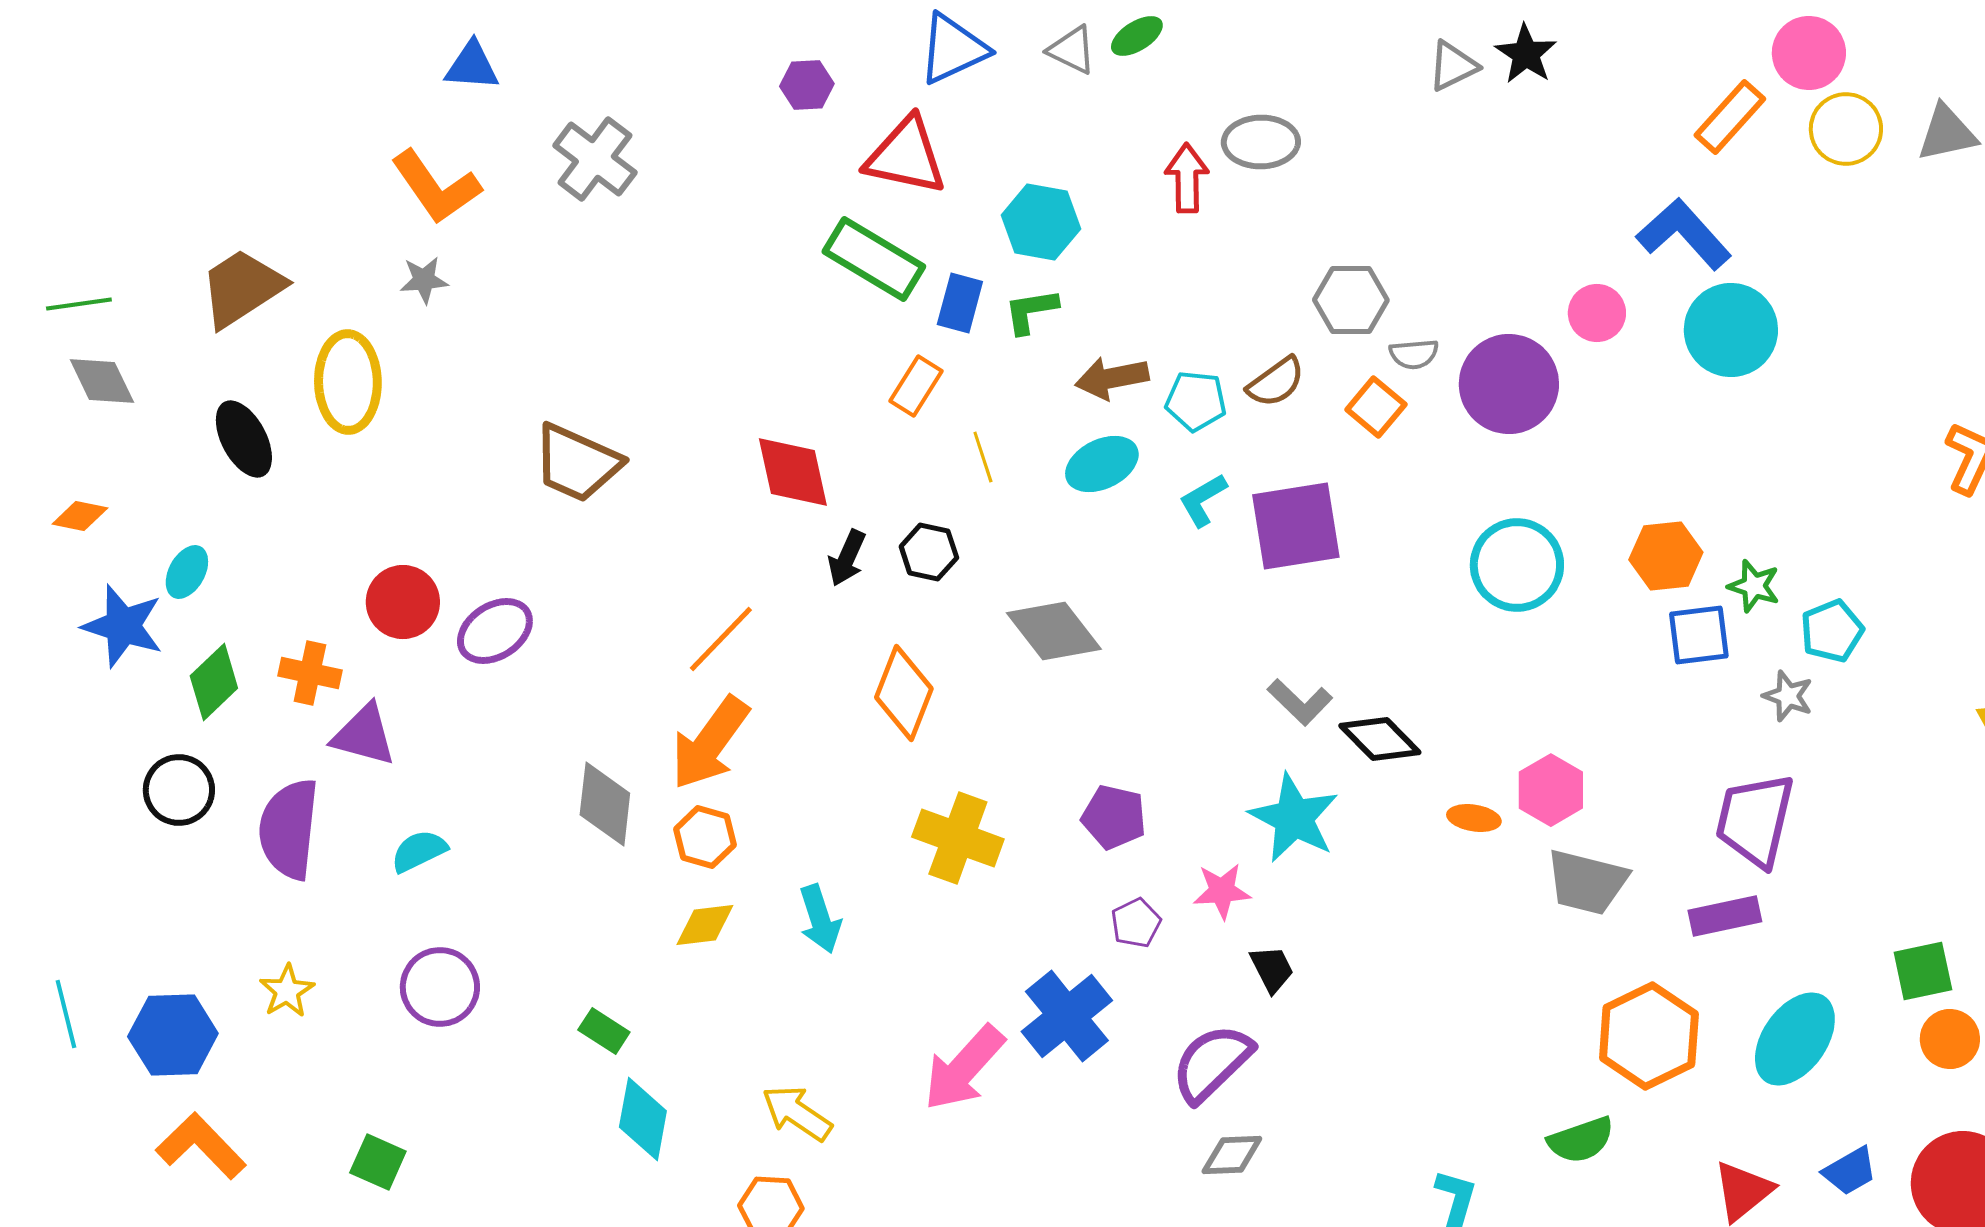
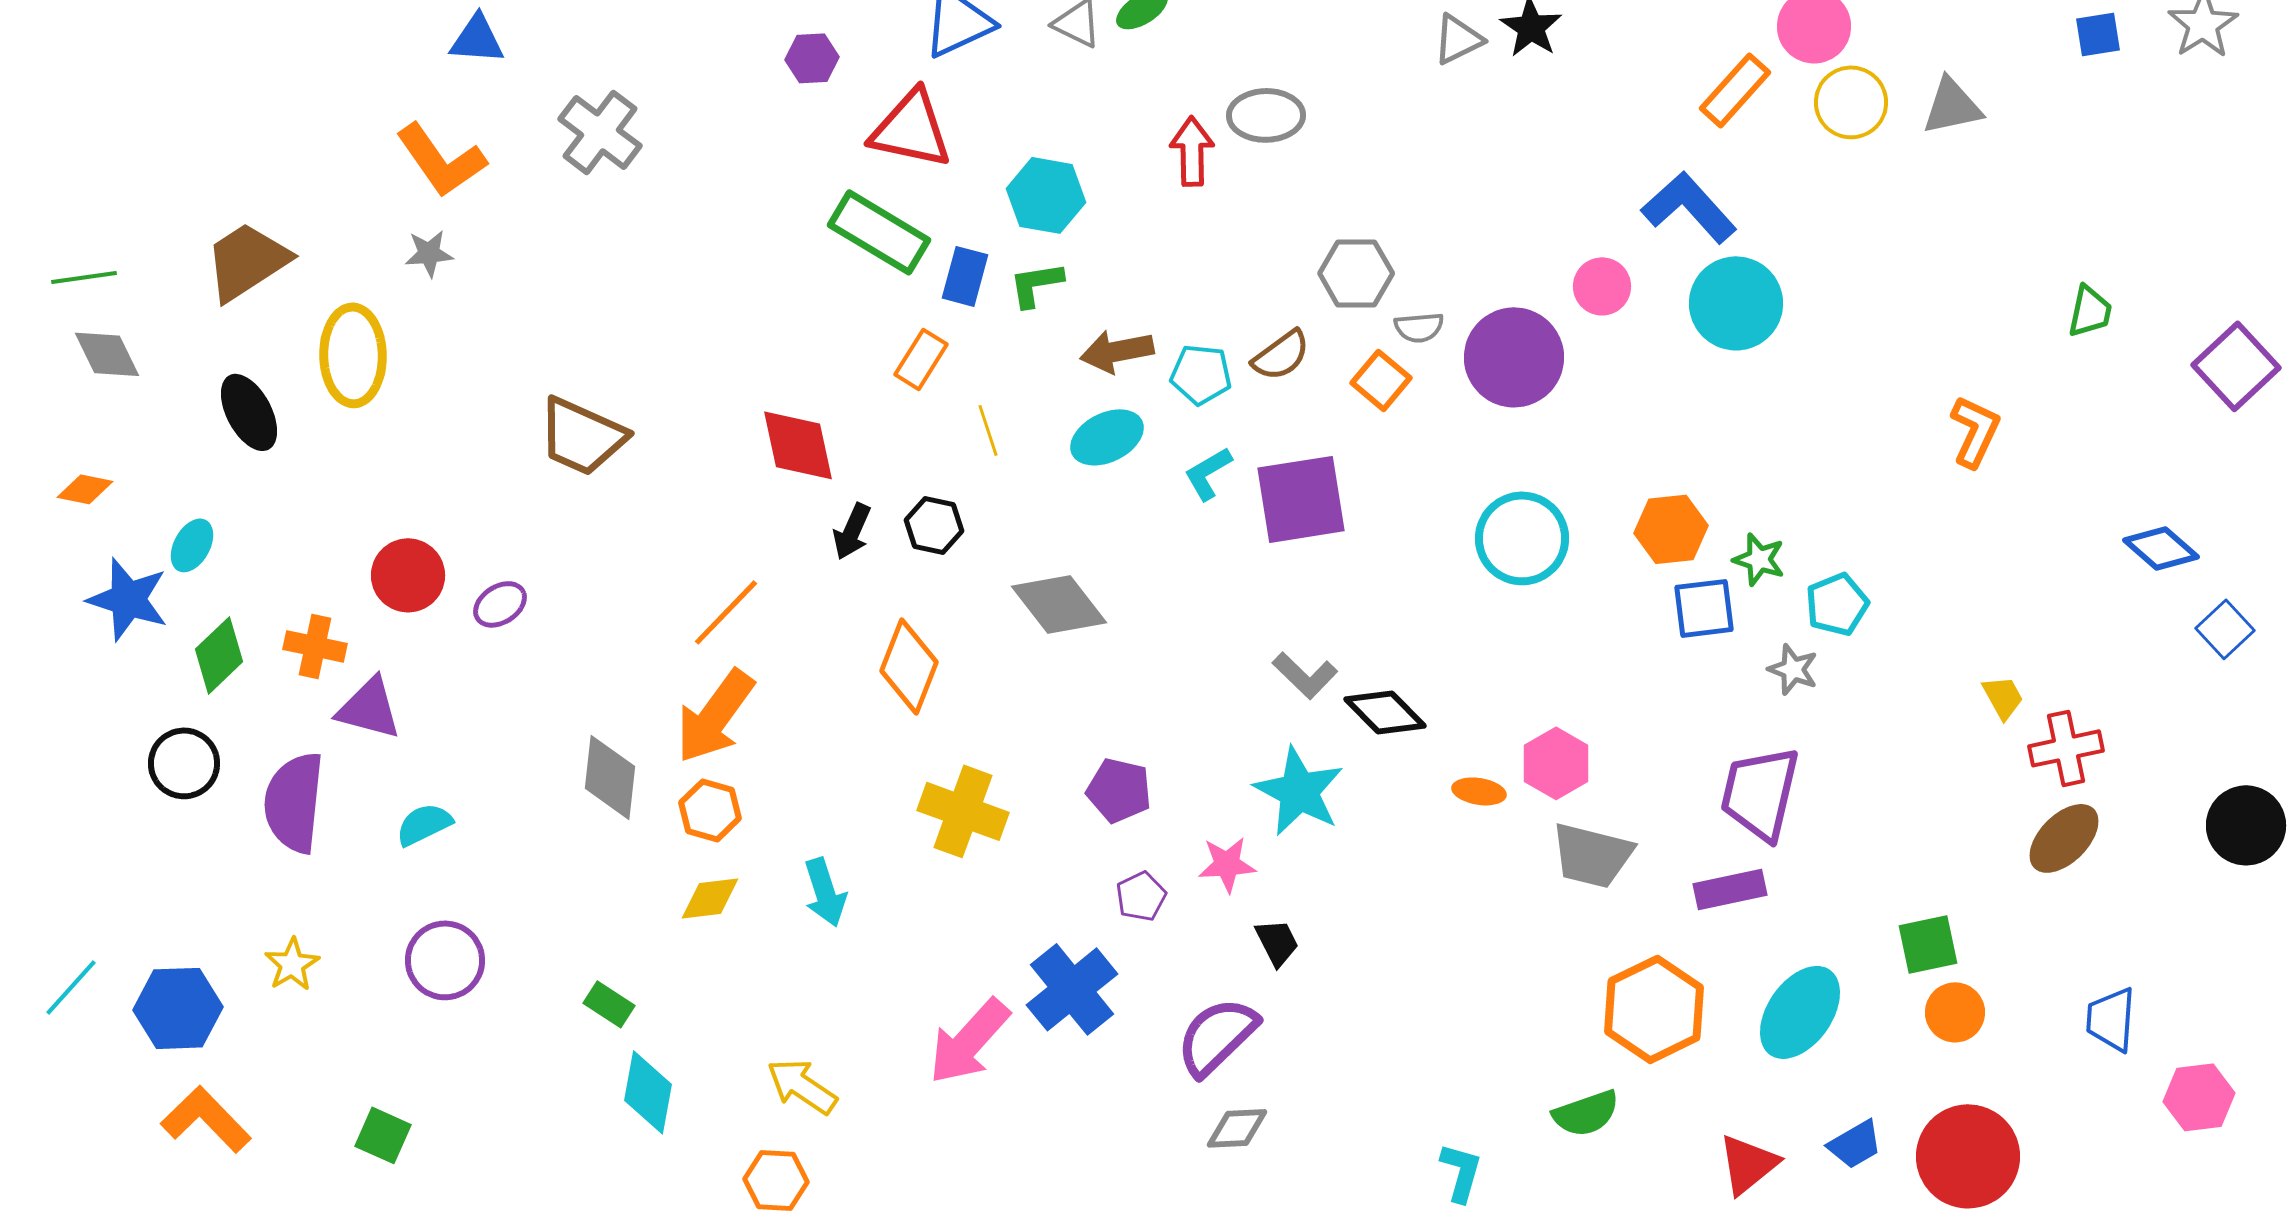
purple ellipse: (495, 631) -> (500, 604), size x0.7
cyan line: (66, 1014) -> (71, 987), turned 56

